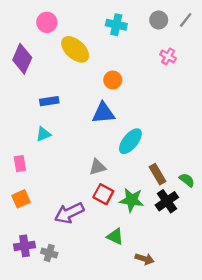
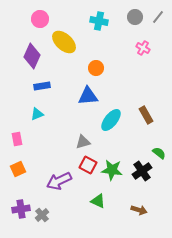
purple diamond: (22, 59) -> (32, 56), moved
brown rectangle: (157, 174) -> (146, 115), moved
gray cross: (49, 253) -> (42, 215), turned 32
brown arrow: (145, 259) -> (139, 210), moved

